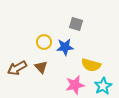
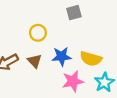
gray square: (76, 24) -> (74, 13), turned -32
blue star: (65, 47) -> (62, 56), moved

